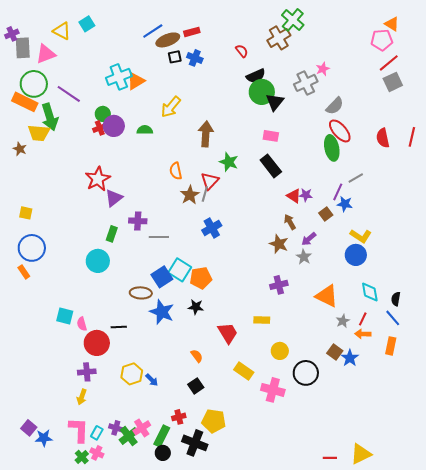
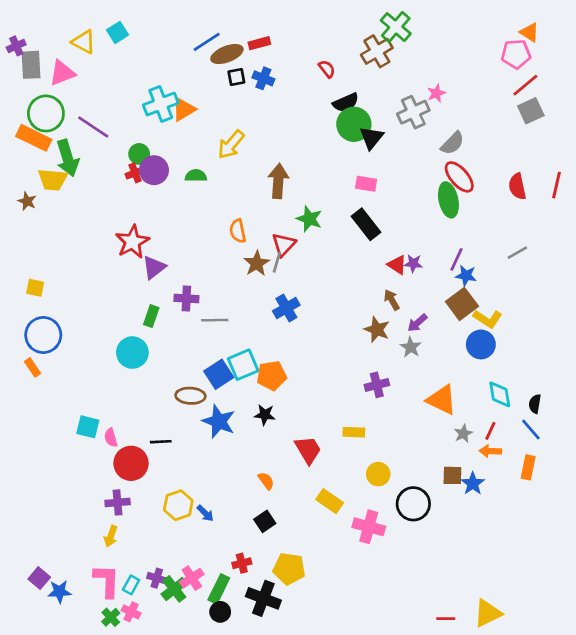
gray line: (356, 178) -> (517, 253), moved
brown square: (326, 214) -> (462, 304), moved, size x1.6
cyan square: (180, 270) -> (243, 365), turned 35
brown square: (335, 352) -> (452, 475), turned -35

